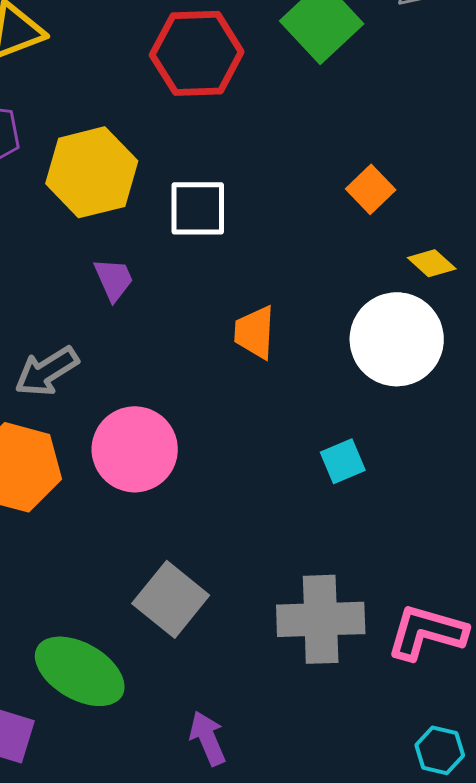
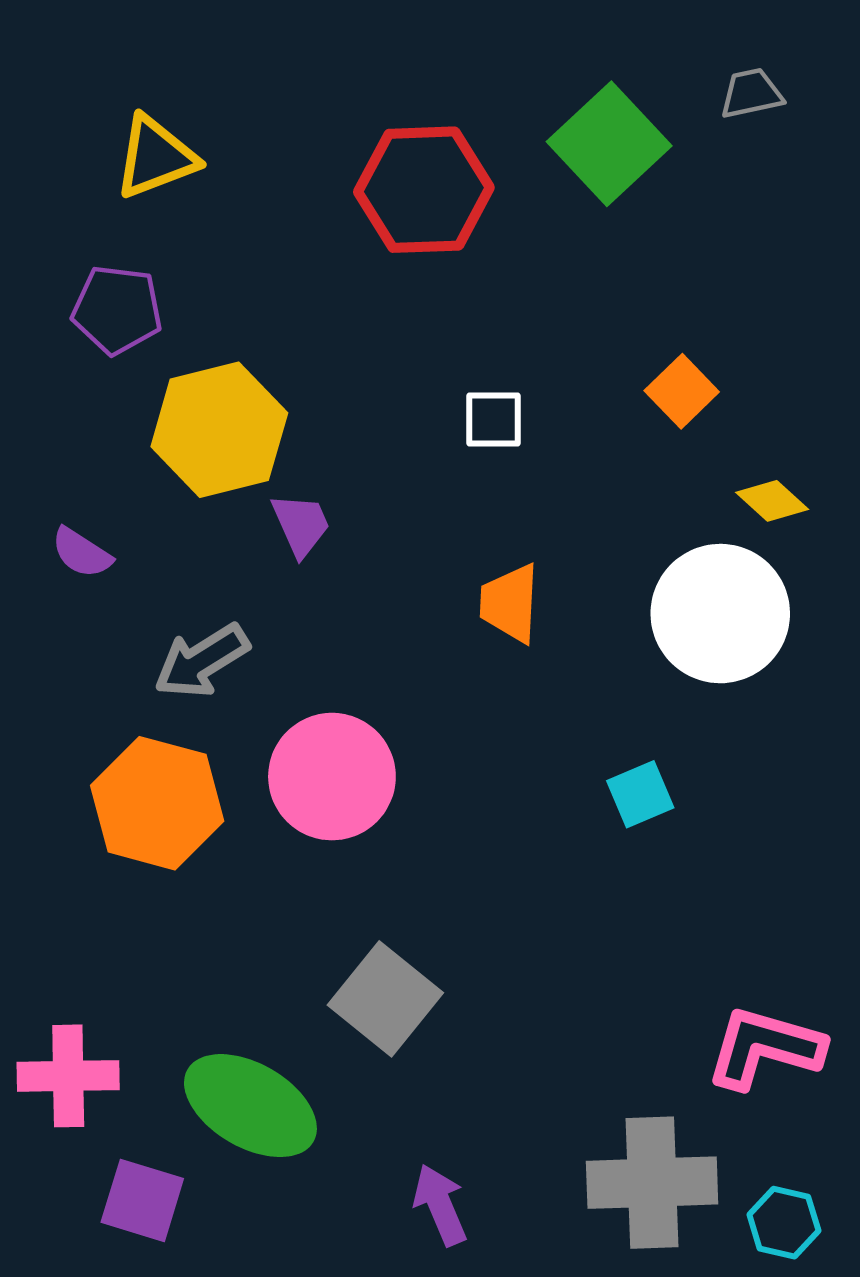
yellow hexagon: (92, 172) -> (219, 430), moved
white square: (198, 208) -> (494, 419), moved, size x0.7
gray cross: (321, 619) -> (652, 1183), moved

